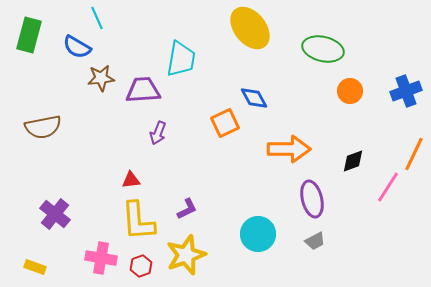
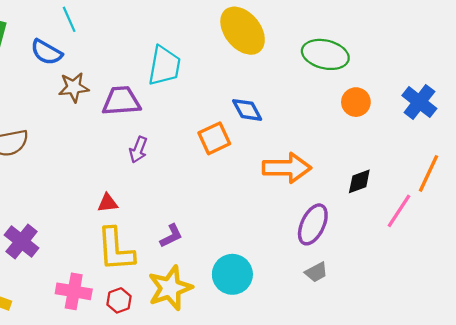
blue cross: (406, 91) -> (419, 102), turned -32
purple ellipse: (312, 199) -> (313, 224), turned 39
cyan circle: (258, 234) -> (232, 274), moved

